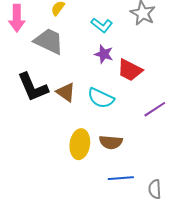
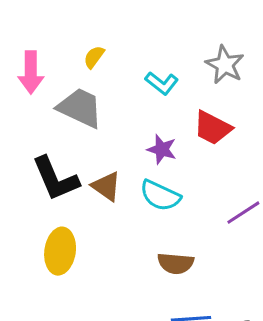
purple star: (104, 54) -> (162, 149), moved
red trapezoid: (130, 70) -> (213, 128), moved
yellow ellipse: (80, 144) -> (60, 251), moved

